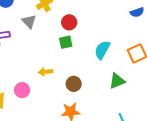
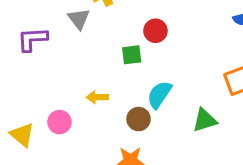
red circle: (69, 22) -> (155, 31), moved
cyan semicircle: (102, 50) -> (159, 95), moved

